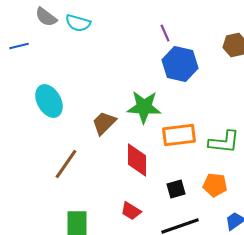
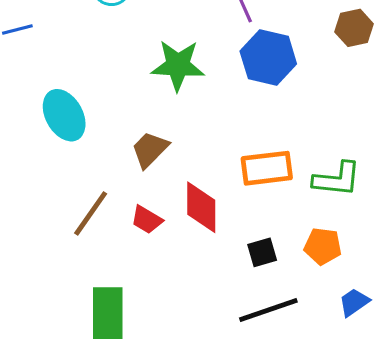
green star: (144, 107) -> (178, 65), moved
red trapezoid: (131, 211) -> (147, 220), moved

